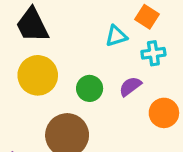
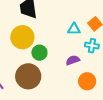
green circle: (90, 88) -> (39, 53), moved

